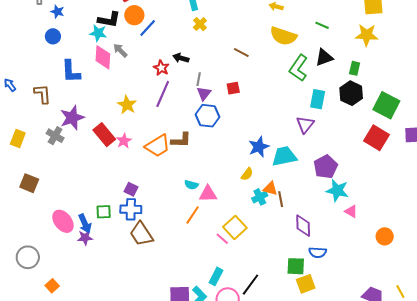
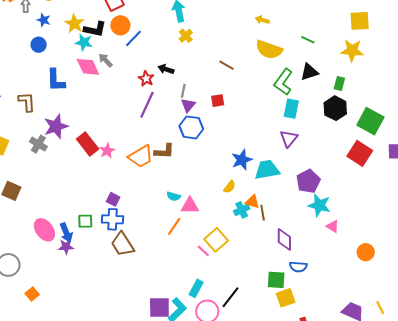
pink diamond: (103, 57) -> (88, 67), turned -30
cyan rectangle: (318, 99) -> (291, 109), moved
yellow star: (127, 105) -> (74, 24), moved

